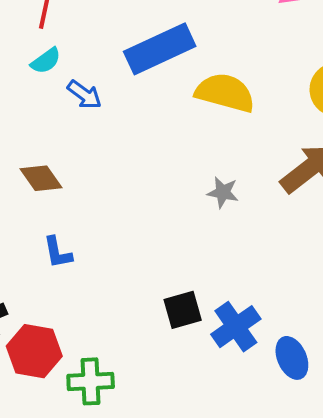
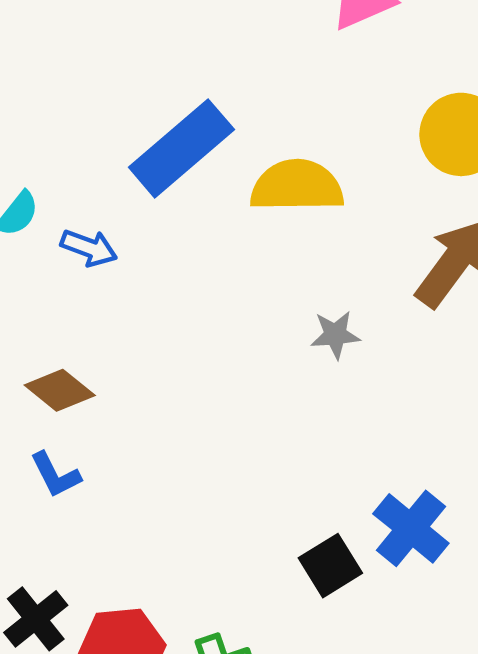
blue L-shape: (58, 252) -> (55, 475), moved
black square: (183, 310) -> (330, 566), moved

